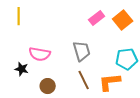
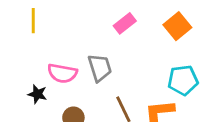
pink rectangle: (97, 18) -> (125, 23), moved
gray trapezoid: (82, 51) -> (100, 68), moved

